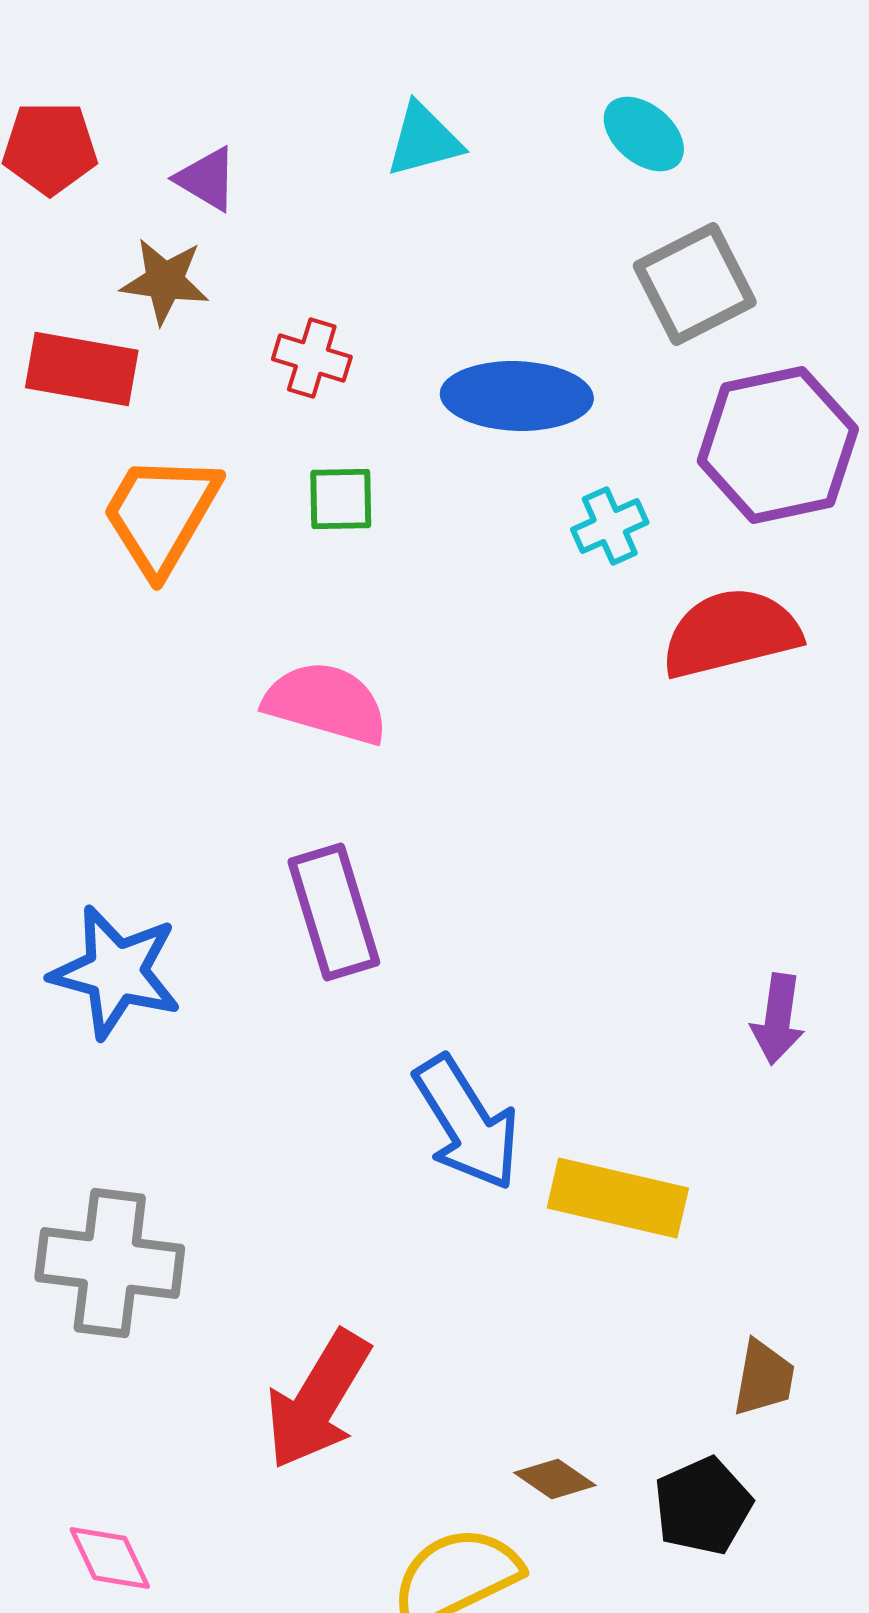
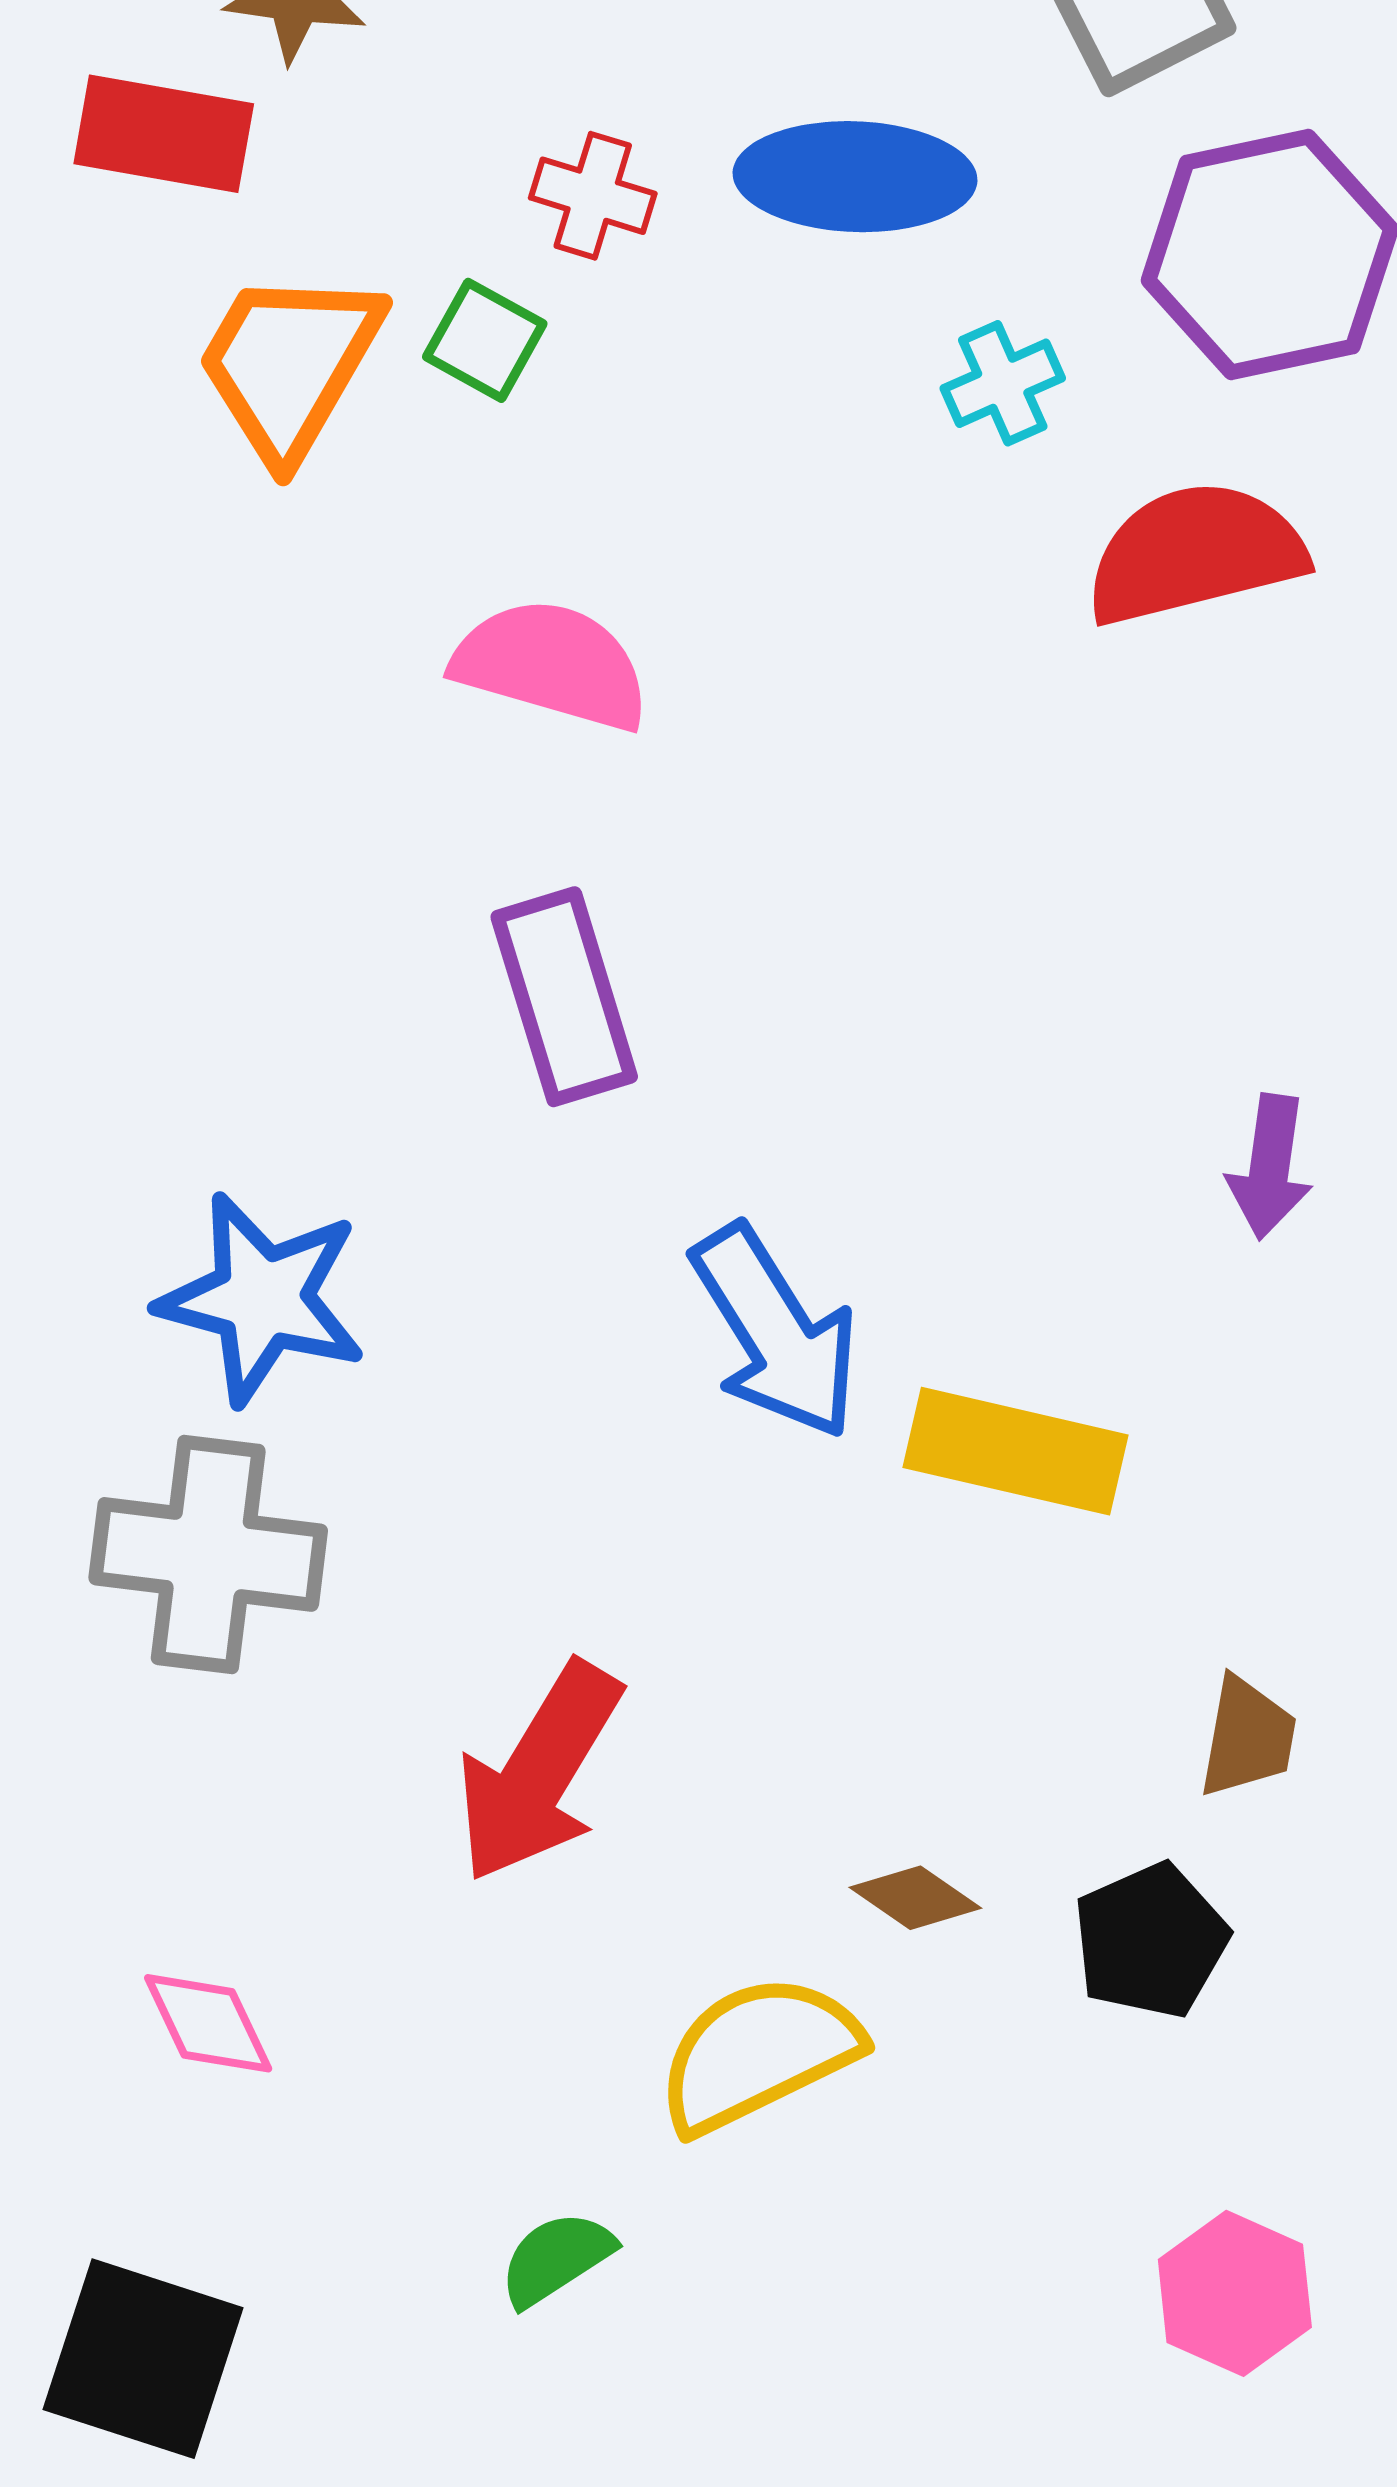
red cross: (312, 358) -> (593, 196), moved
green square: (341, 499) -> (485, 340), moved, turned 30
blue star: (116, 972) -> (262, 1299), moved

